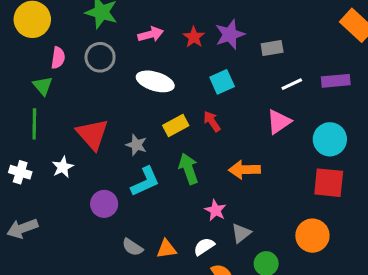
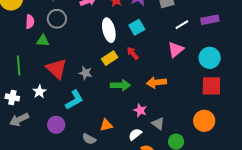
white ellipse: (155, 81) -> (109, 30), moved, turned 65
green triangle: (43, 86) -> (43, 41), moved, turned -40
green arrow: (188, 169) -> (120, 85), turned 114
cyan L-shape: (145, 182) -> (74, 100), moved
purple circle: (104, 204) -> (56, 125), moved
gray arrow: (22, 228) -> (19, 120), moved
gray triangle: (241, 233) -> (158, 123), turned -40
orange triangle: (166, 249) -> (106, 125), moved

